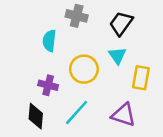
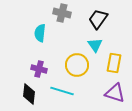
yellow circle: (84, 69) -> (77, 65), moved
cyan line: (77, 112) -> (62, 91), turned 65
purple triangle: (124, 115) -> (115, 93), moved

